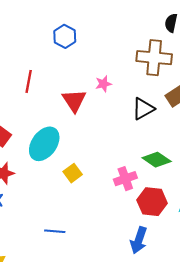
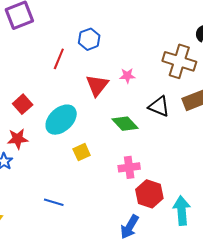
blue hexagon: (65, 36) -> (89, 39), moved
black triangle: (143, 109) -> (159, 106), turned 40
green diamond: (157, 160) -> (125, 124), moved

